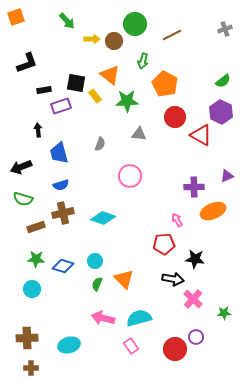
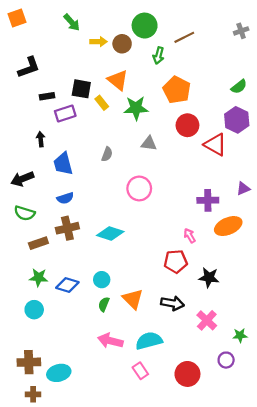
green arrow: (143, 61) -> (159, 56), moved
black arrow: (173, 279) -> (172, 303), moved
purple circle: (196, 337) -> (226, 360), moved
cyan ellipse: (69, 345) -> (59, 373), moved

